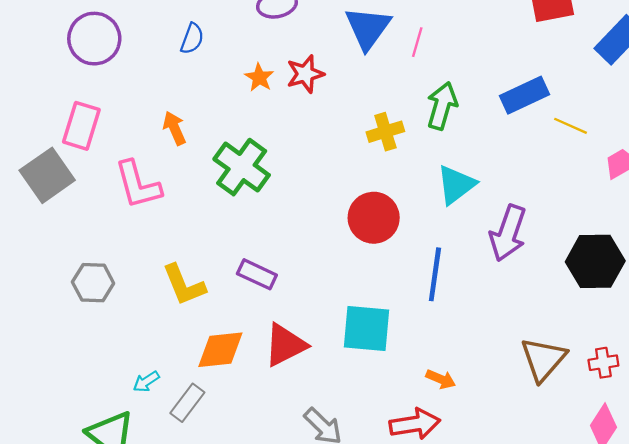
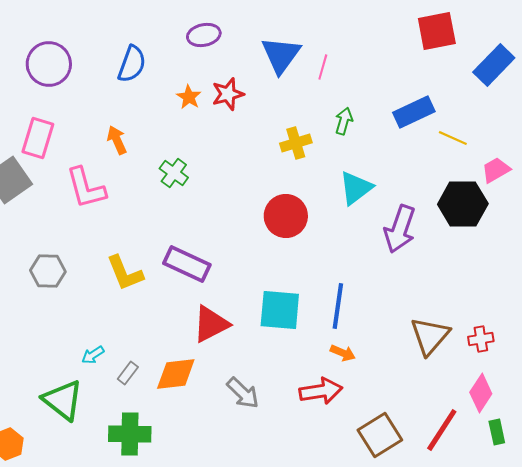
blue semicircle: (192, 39) -> (132, 64), size x1.4
green arrow: (442, 106) -> (344, 121), size x0.7
green cross: (242, 167) -> (174, 173), size x0.6
black hexagon: (595, 261) -> (463, 204), moved
purple rectangle: (257, 274) -> (187, 264), size x1.4
blue line: (435, 274) -> (338, 306), moved
orange diamond: (220, 350) -> (176, 374), moved
gray rectangle: (187, 403) -> (128, 373), size x0.7

